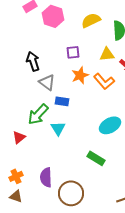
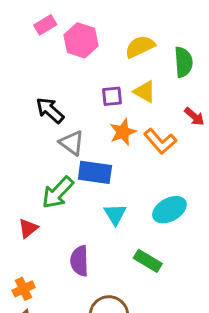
yellow triangle: (107, 54) -> (145, 92), moved, turned 35
black arrow: (33, 61) -> (50, 110), turned -30
blue rectangle: (62, 101) -> (95, 172), size x1.5
cyan triangle: (58, 128) -> (115, 214), moved
purple semicircle: (46, 177) -> (79, 261), moved

